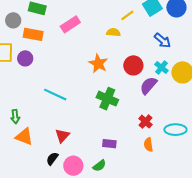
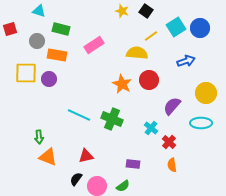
yellow semicircle: (113, 32) -> (137, 53), size x1.5
blue arrow: (162, 40) -> (186, 61), turned -60
red circle: (133, 65) -> (149, 80), moved
cyan cross: (161, 67) -> (151, 128), moved
green cross: (107, 99) -> (112, 119), moved
cyan ellipse: (175, 130) -> (201, 123), moved
red triangle: (62, 136) -> (86, 156), turned 35

